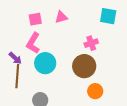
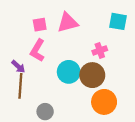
pink triangle: (61, 17) -> (68, 23), size x1.5
cyan circle: (45, 63) -> (69, 72), moved
orange circle: (95, 91) -> (104, 102), size x1.5

